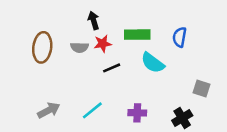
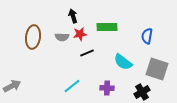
blue semicircle: (180, 37) -> (147, 36), moved
cyan semicircle: (153, 63) -> (123, 62), moved
gray square: (201, 88) -> (157, 69), size x1.6
gray arrow: (49, 110) -> (12, 86), moved

